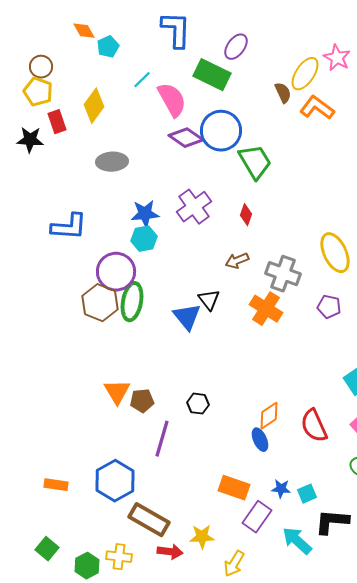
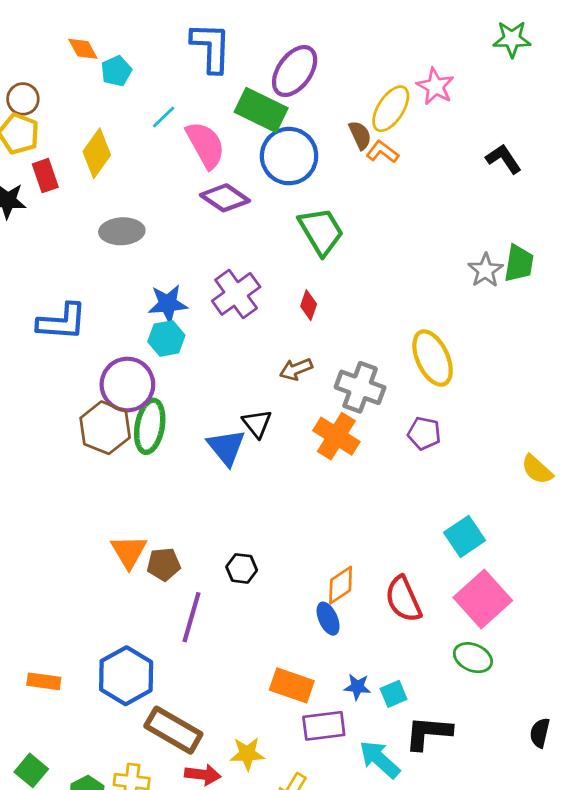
purple ellipse: (236, 47) -> (295, 71), size x1.4
orange L-shape: (317, 108) -> (382, 152), moved, size x0.7
blue circle: (221, 131) -> (289, 156), moved
purple rectangle: (257, 517) -> (324, 726), turned 48

